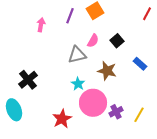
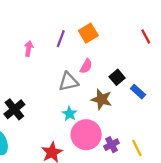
red line: (147, 14) -> (146, 36), turned -56
black square: (117, 41) -> (117, 77), moved
yellow line: (139, 115) -> (137, 148), turned -56

